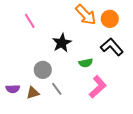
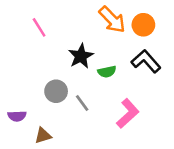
green semicircle: (86, 63) -> (107, 72), moved
gray line: (57, 89) -> (82, 103), moved
brown triangle: (33, 93) -> (43, 136), moved

